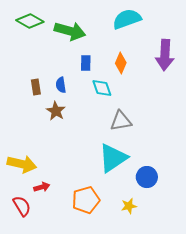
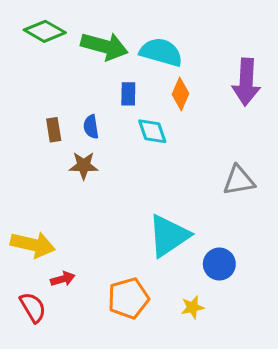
cyan semicircle: (127, 19) -> (161, 52), moved, turned 36
brown star: (56, 111) -> (84, 166), turned -30
gray triangle: (121, 121) -> (239, 180), moved

